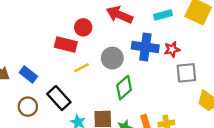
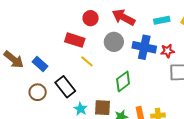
red circle: (83, 27) -> (91, 18), moved
gray circle: (112, 58) -> (114, 42), moved
yellow line: (81, 68) -> (87, 61), turned 64

